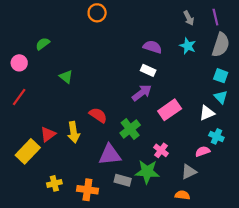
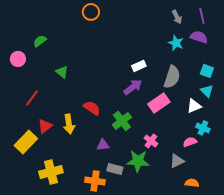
gray semicircle: (221, 45) -> (172, 77), moved
purple semicircle: (152, 47) -> (199, 37), moved
white rectangle: (148, 70) -> (139, 66), turned -48
red line: (19, 97) -> (32, 98), moved
purple triangle: (110, 155) -> (103, 145), size x0.6
yellow cross: (54, 183) -> (51, 172), size x1.6
orange cross: (87, 190) -> (95, 181), moved
orange semicircle: (182, 195) -> (192, 183), moved

